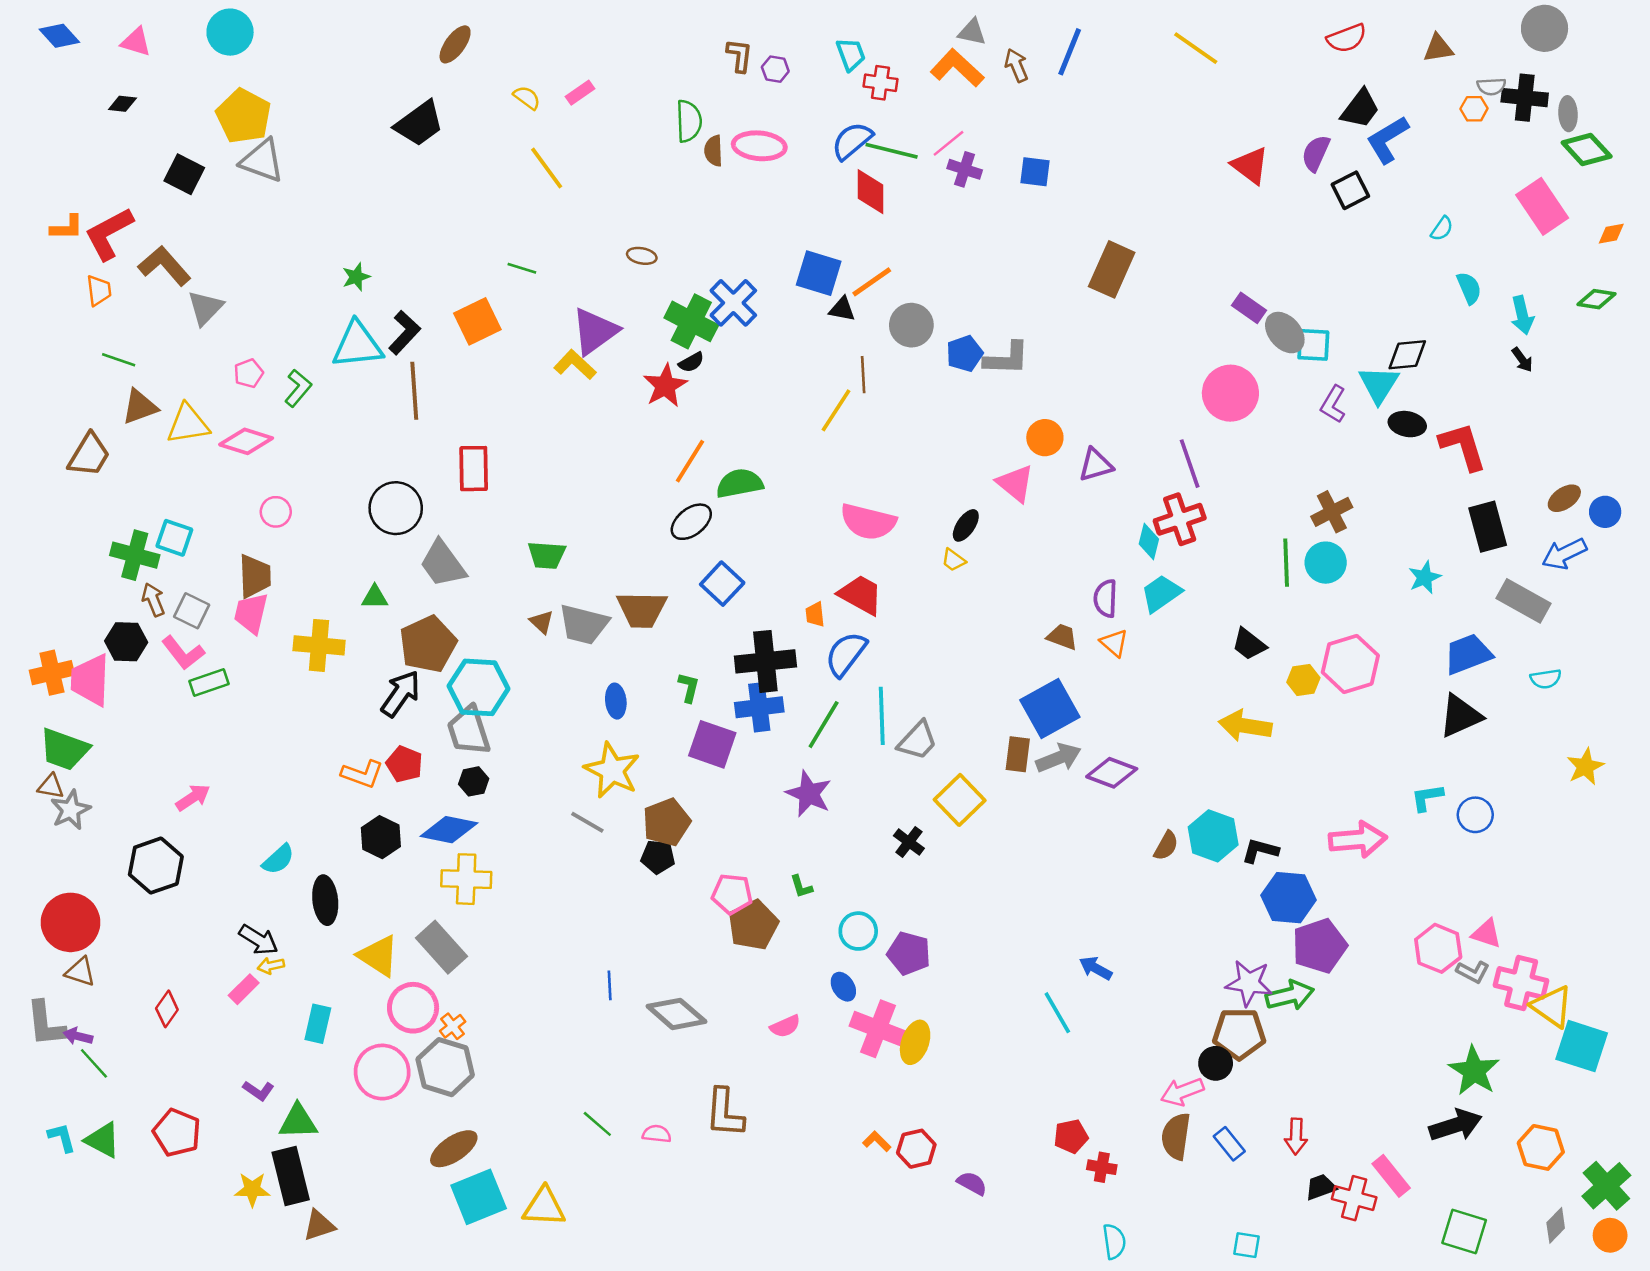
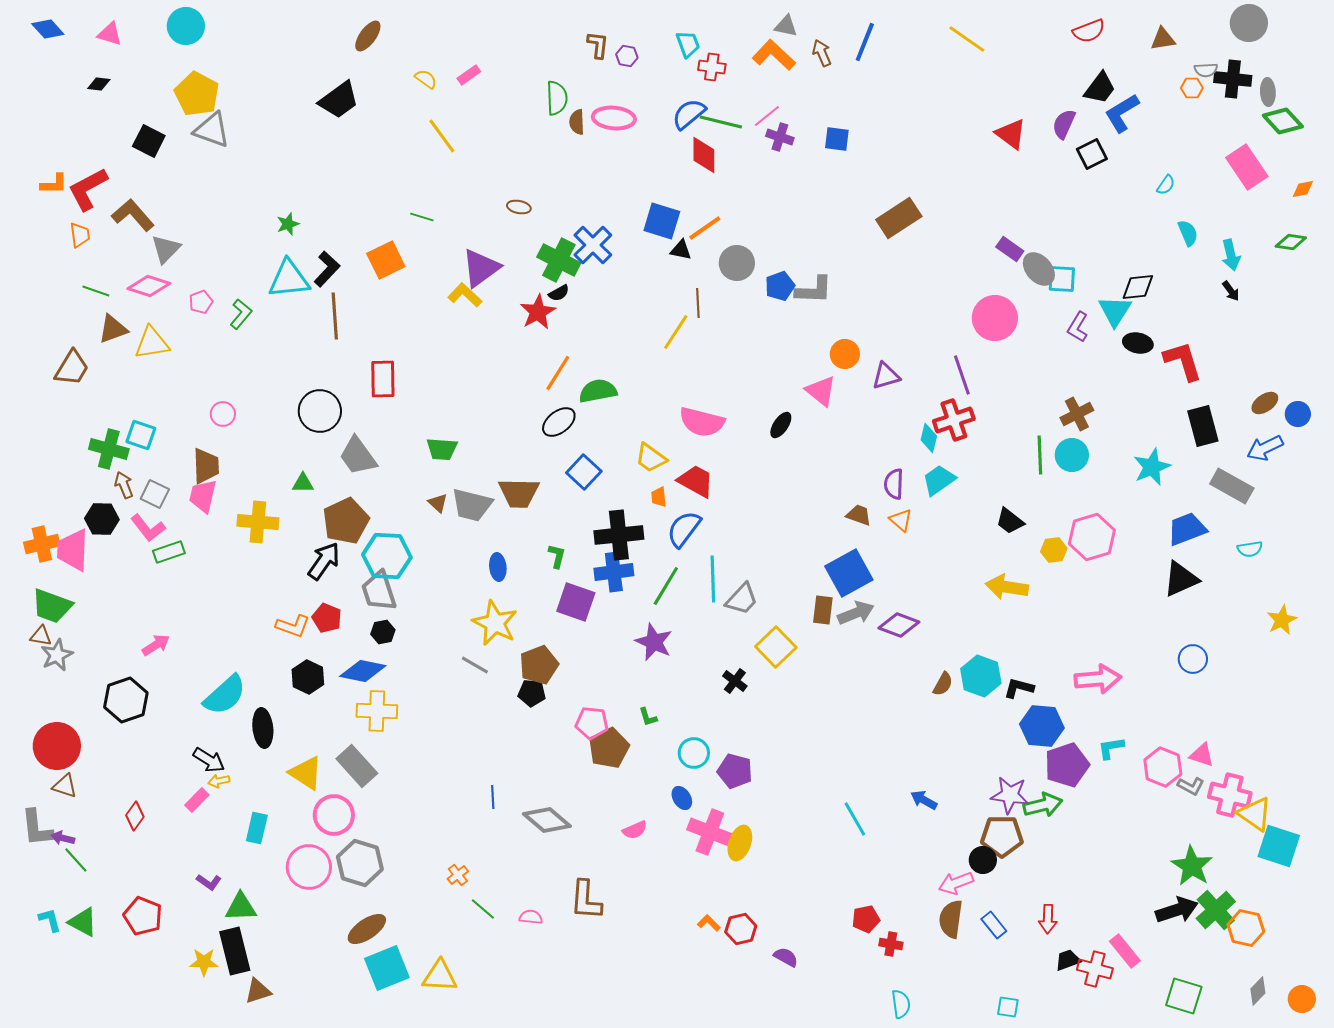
brown rectangle: (1112, 269) -> (899, 218), turned 33
pink diamond: (246, 441) -> (149, 286), moved
yellow trapezoid: (953, 560) -> (651, 458), moved, size x1.6
cyan star: (1425, 577) -> (1152, 467), size x1.4
cyan L-shape: (1427, 797) -> (1111, 748), moved
cyan semicircle: (278, 859) -> (225, 695), size x1.6
blue arrow: (1096, 968) -> (924, 800), moved
orange cross: (453, 1026) -> (458, 875), moved
green cross: (1606, 1186) -> (1216, 910), moved

